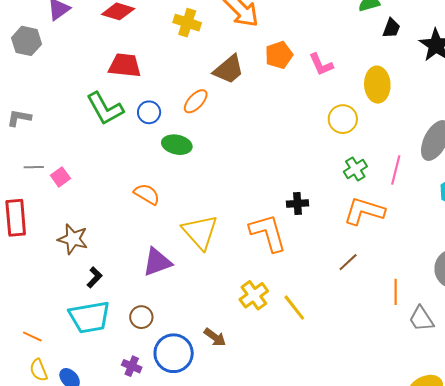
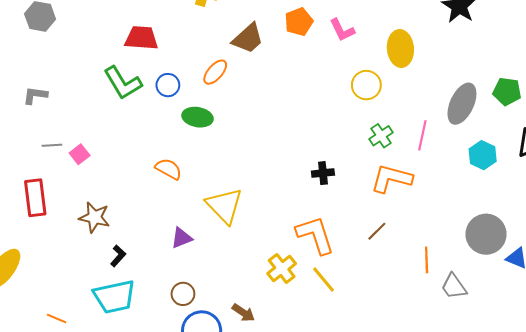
orange L-shape: (268, 233) -> (315, 235), moved
purple triangle: (157, 262) -> (182, 238), size x0.7
brown circle: (141, 317) -> (183, 294), moved

